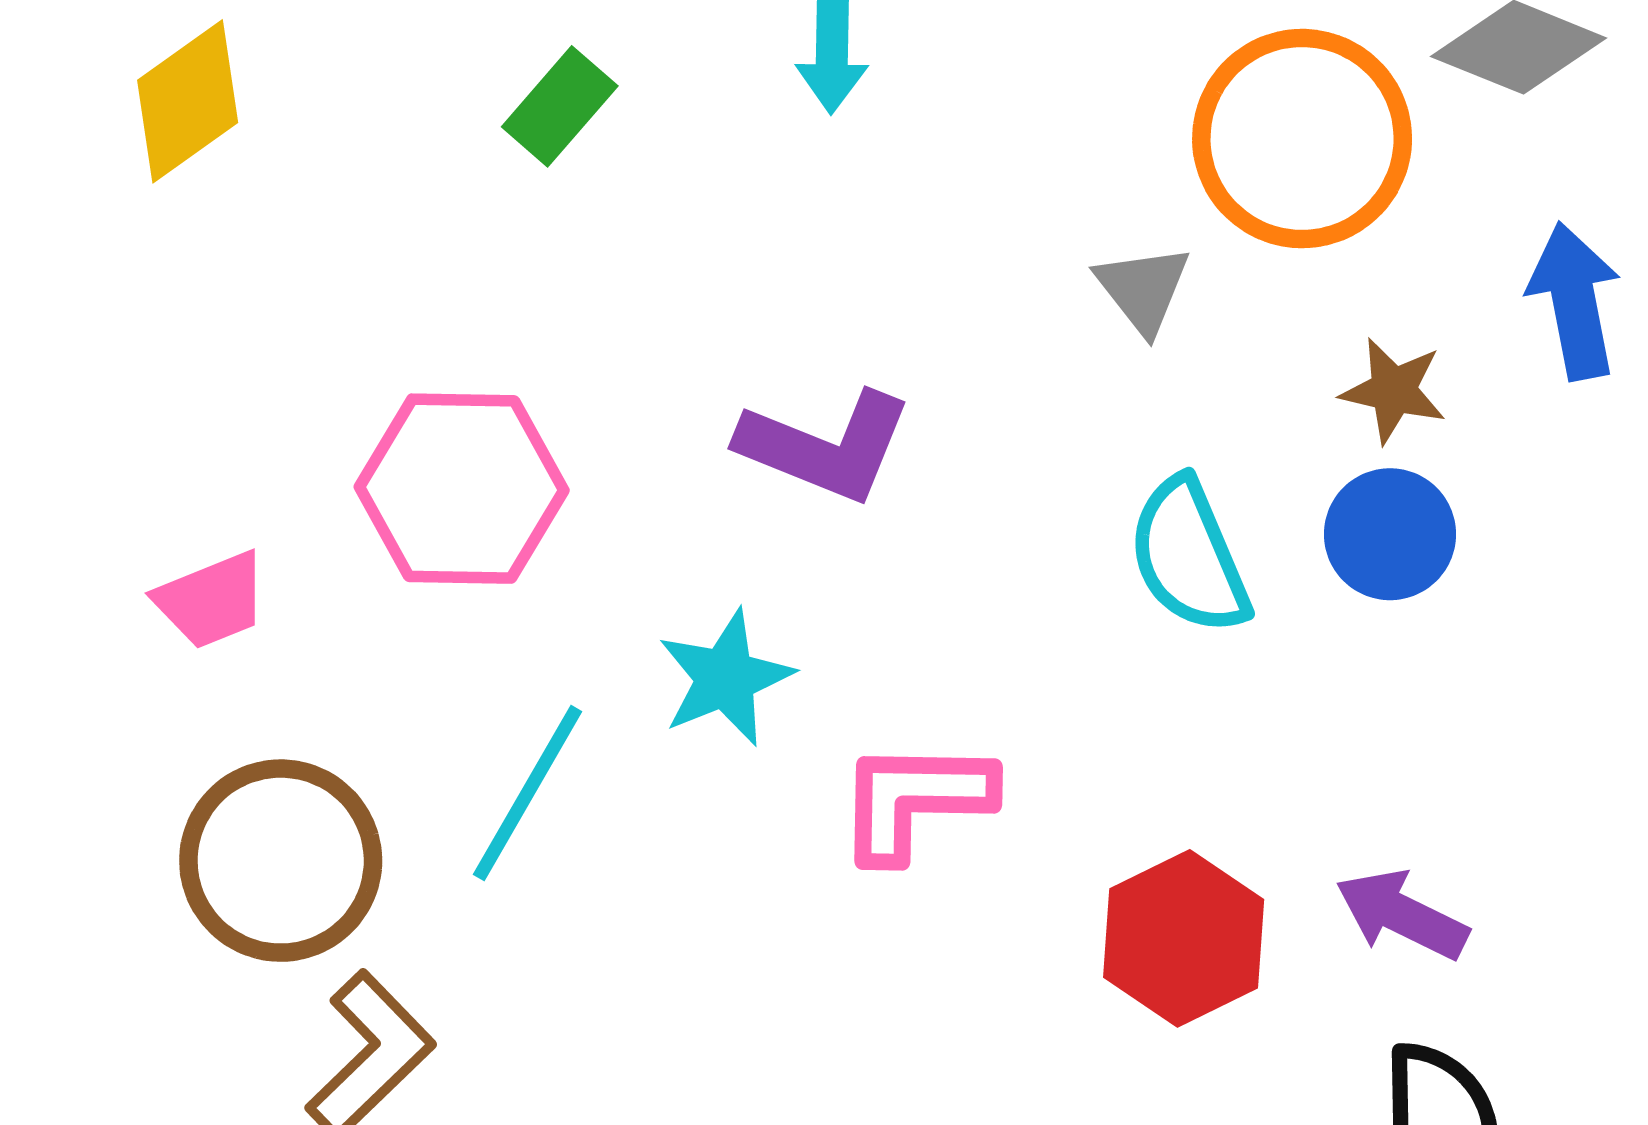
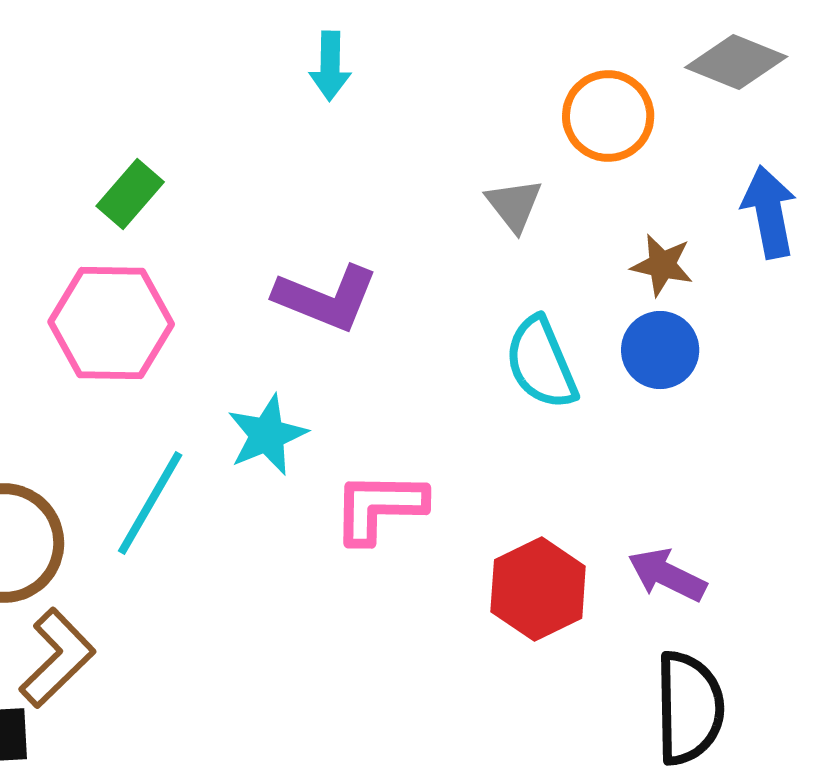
green rectangle: (560, 106) -> (130, 194), moved
orange circle: (1302, 139) -> (608, 116), size x0.7

